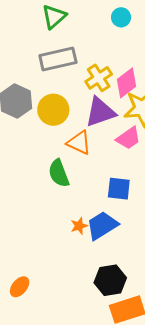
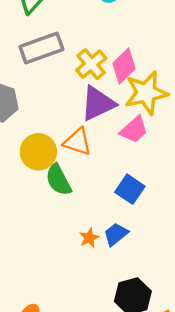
yellow circle: (53, 110) -> (38, 152), moved
blue square: (119, 189) -> (130, 189), turned 35
blue trapezoid: (102, 226) -> (116, 234), size x0.7

